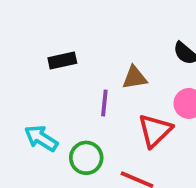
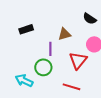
cyan arrow: (41, 138) -> (24, 81), moved
green circle: (86, 158) -> (43, 67), moved

